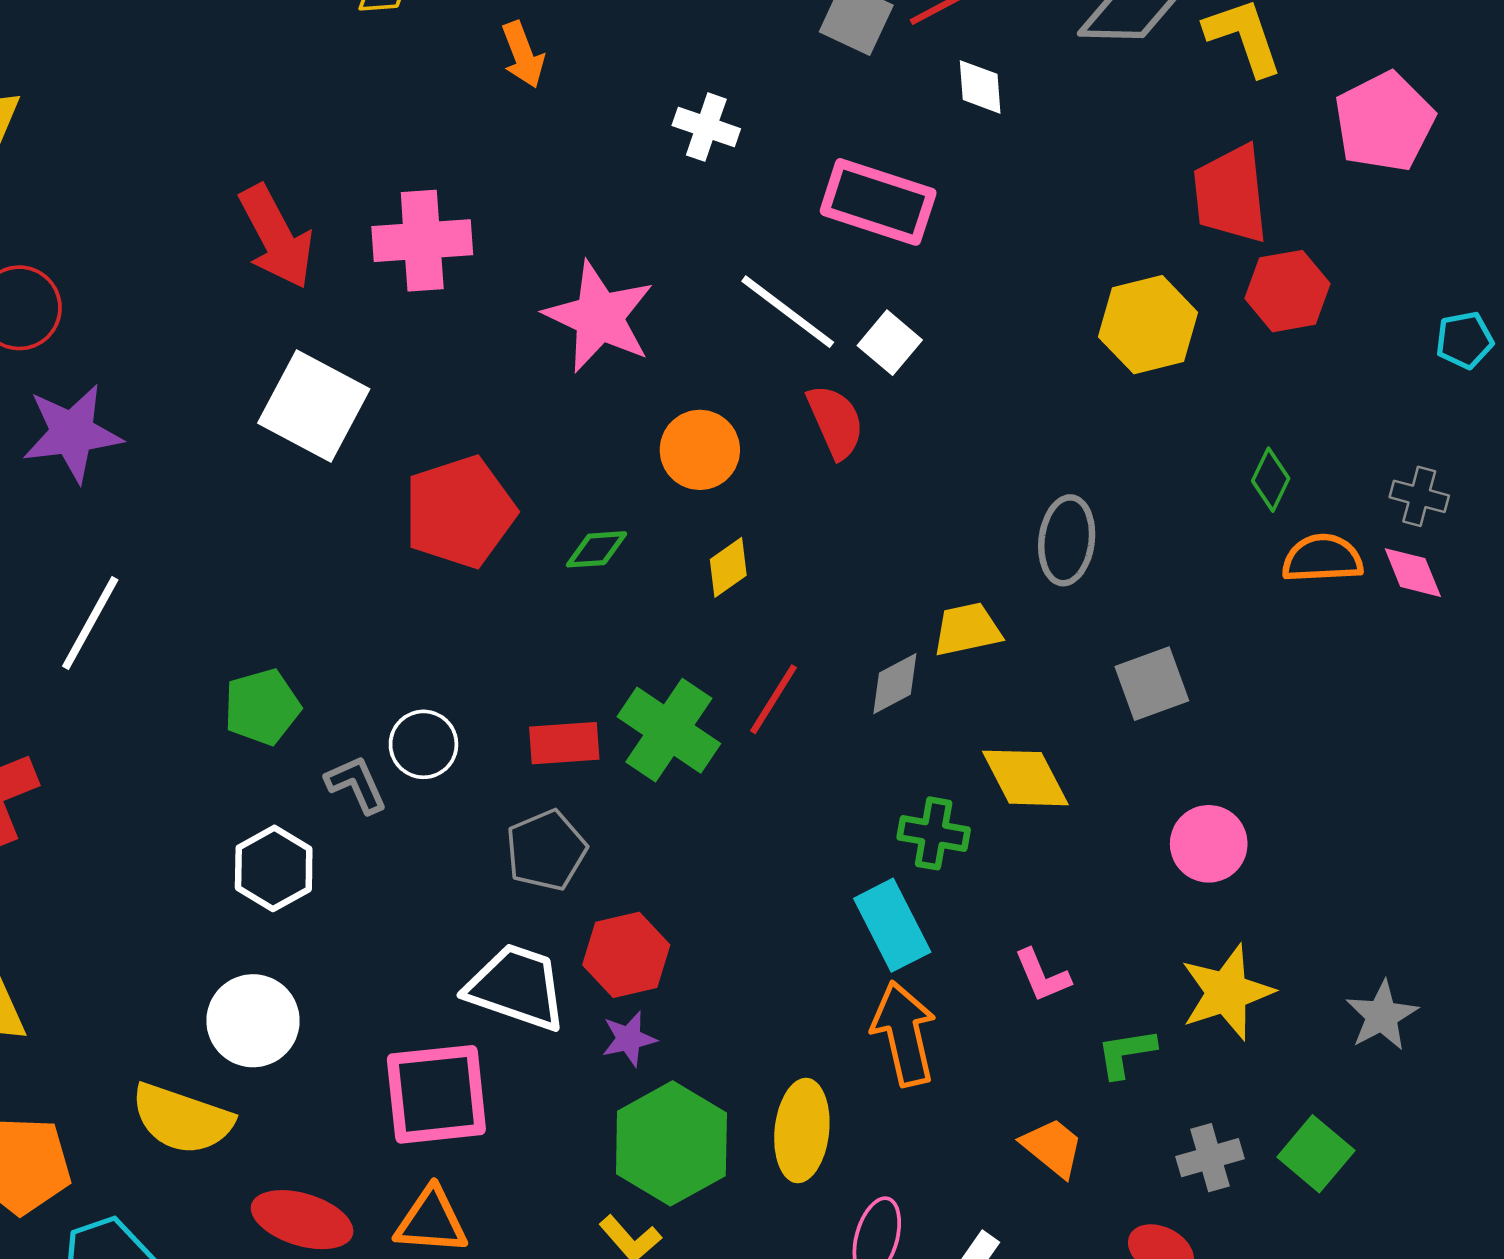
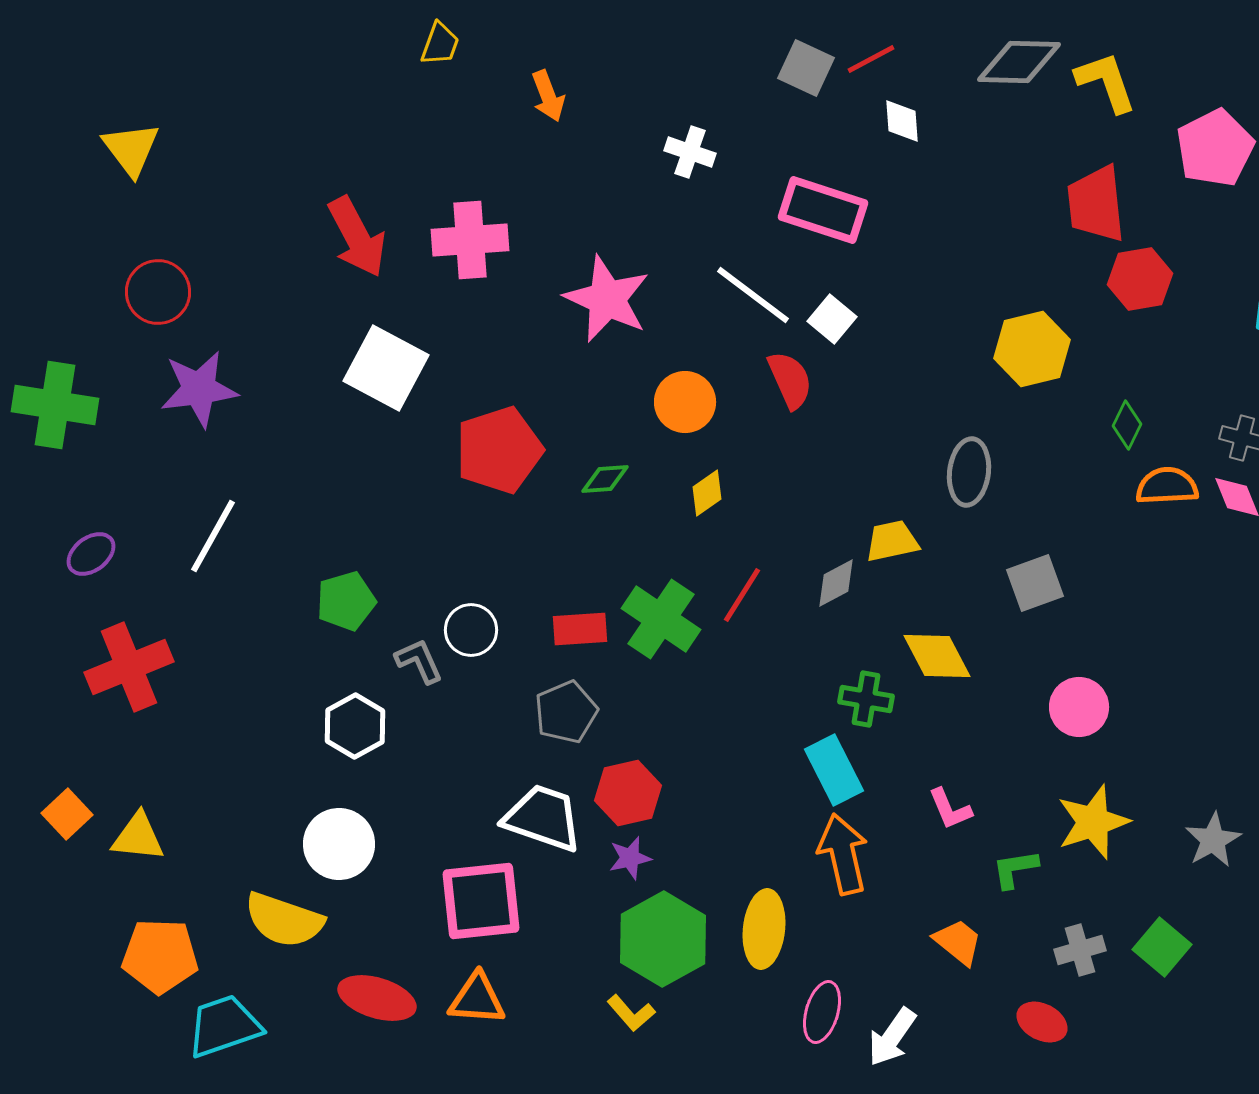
yellow hexagon: (1148, 325) -> (1032, 349), moved

